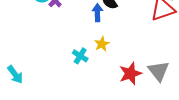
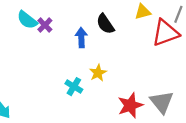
blue arrow: (97, 13) -> (81, 38), moved

